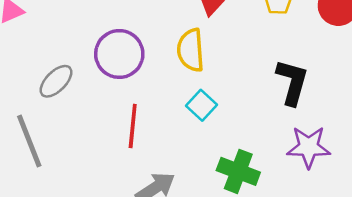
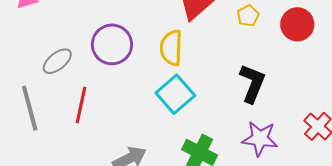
cyan square: (202, 105) -> (175, 94), size x1.5
red line: (133, 126) -> (81, 105), moved

